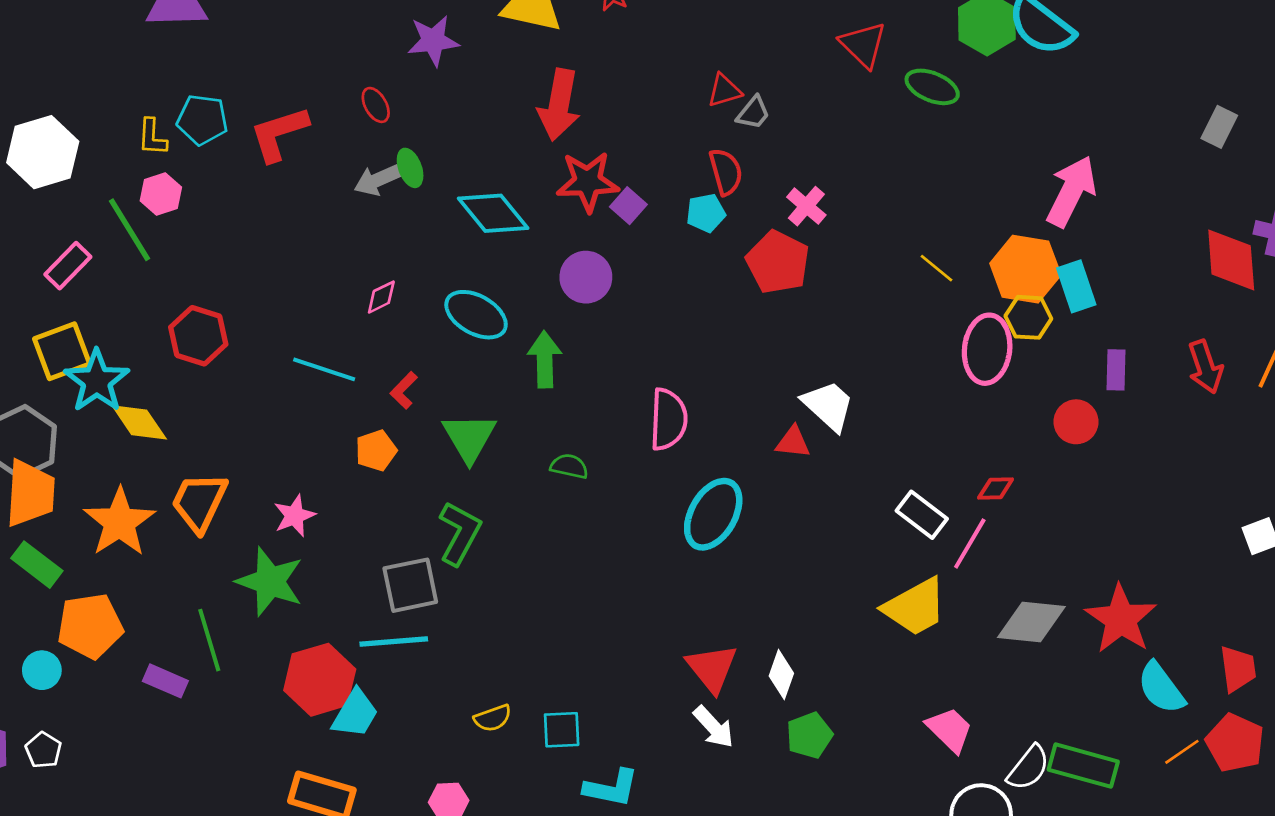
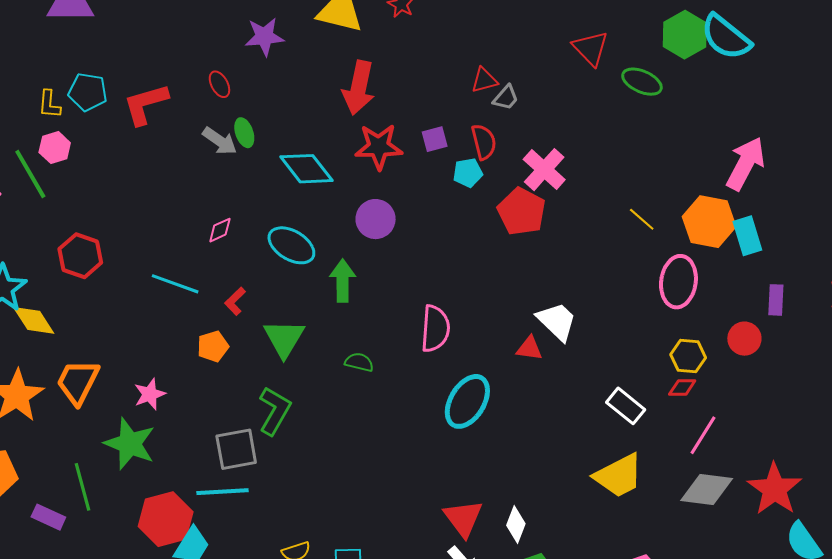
gray arrow: (378, 180) -> (220, 141), turned -123
purple square: (628, 206) -> (435, 139), moved, turned 32
pink cross: (806, 206) -> (544, 170), size x1.4
yellow hexagon: (1028, 317) -> (688, 356), moved
pink line: (970, 544) -> (703, 435), moved

